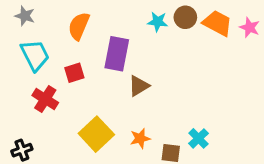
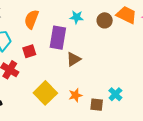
brown circle: (185, 17) -> (105, 20), moved
cyan star: (158, 22) -> (76, 17), moved

